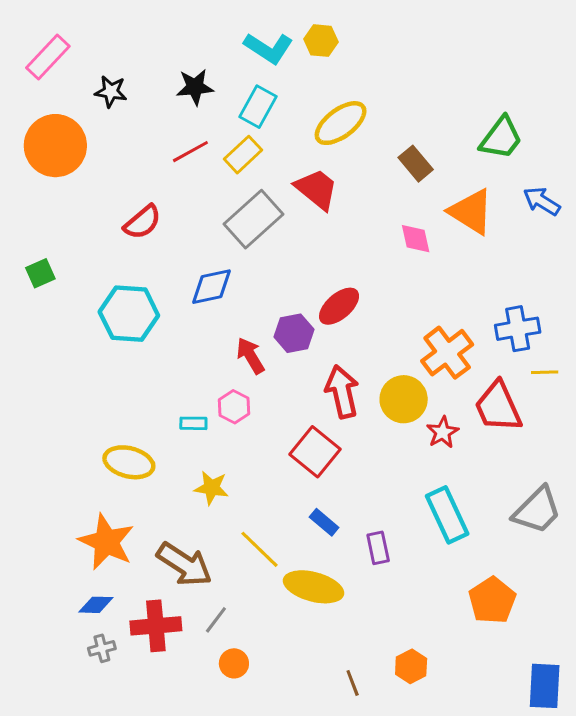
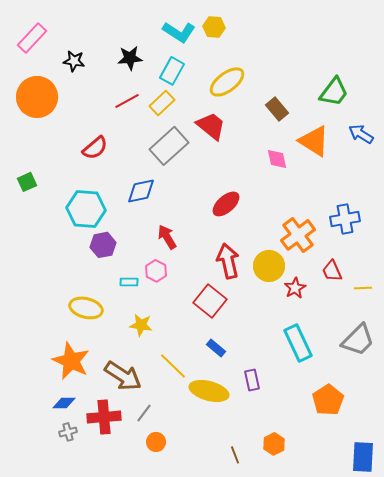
purple hexagon: (294, 333) -> (103, 245), moved
yellow line: (545, 372) -> (363, 288), moved
red trapezoid: (498, 407) -> (332, 271), size x0.6
purple rectangle: (378, 548) -> (252, 380), moved

